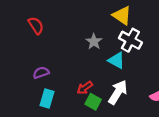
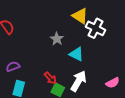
white cross: (130, 40) -> (95, 28), moved
red arrow: (85, 88) -> (50, 78), turned -96

